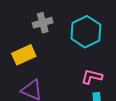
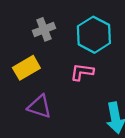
pink L-shape: (92, 77) -> (82, 72), moved

